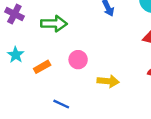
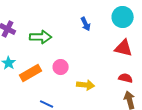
orange rectangle: (42, 67) -> (31, 73), size x1.5

